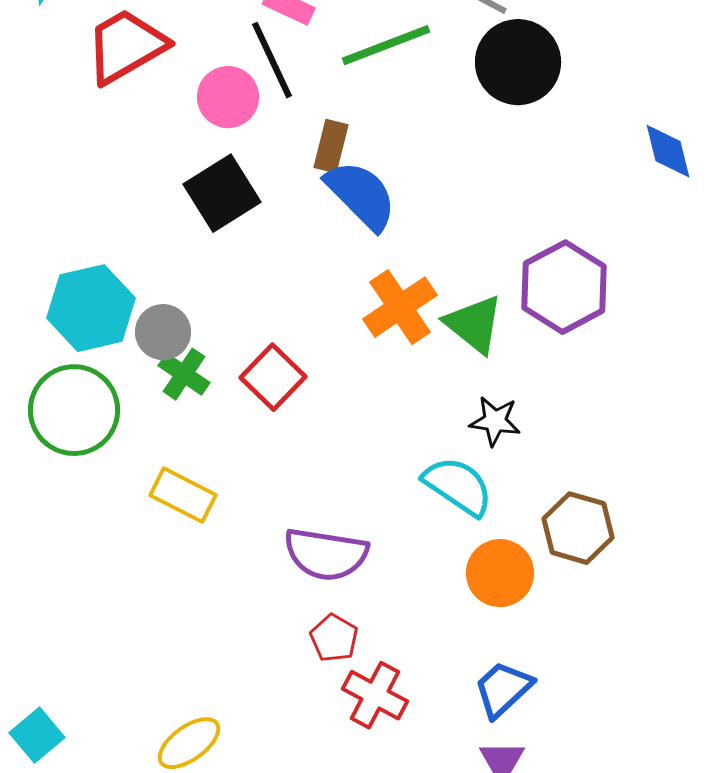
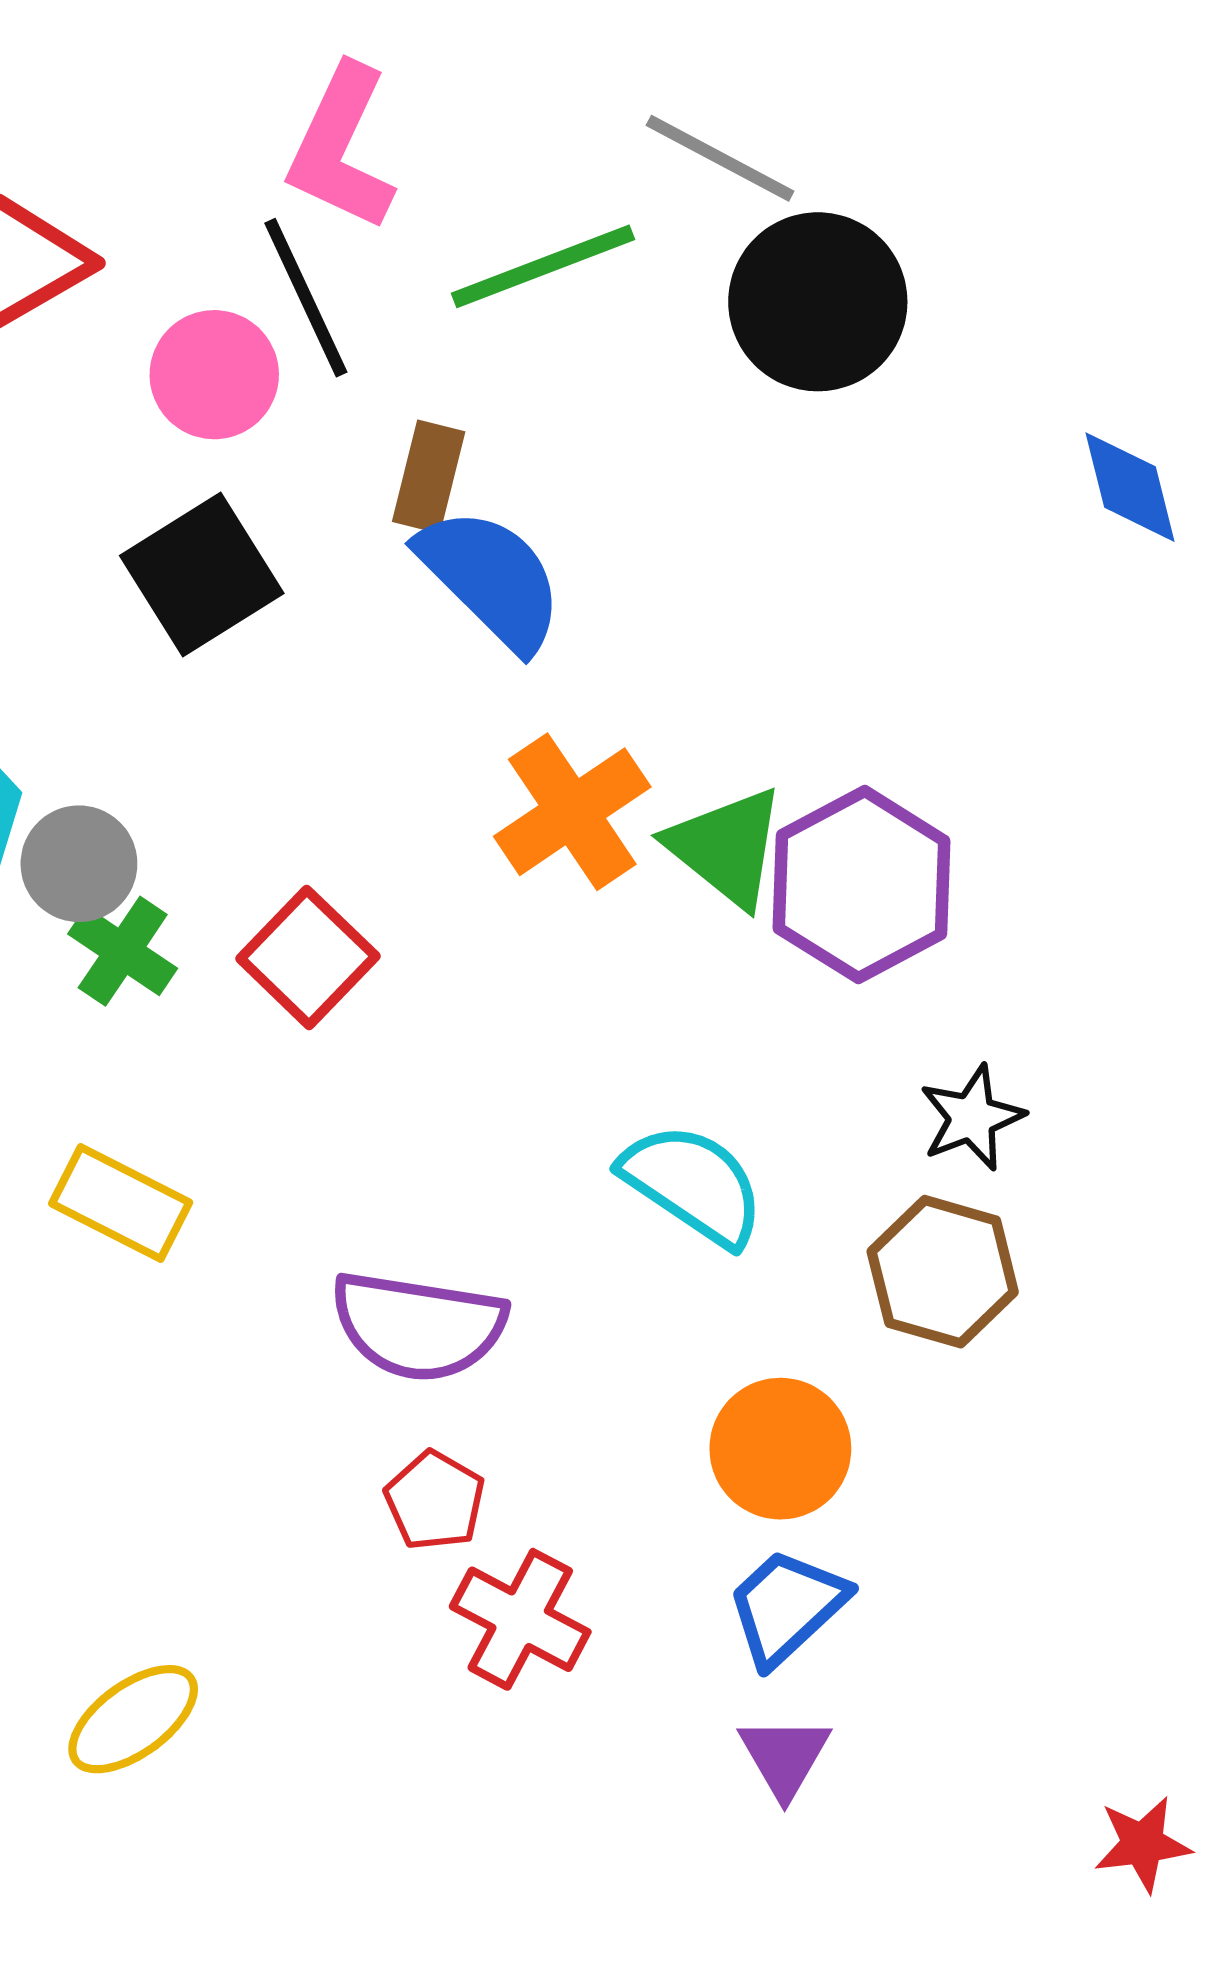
purple hexagon: (564, 287) -> (862, 885), moved
black star: (495, 421) -> (972, 1118), moved, turned -30
orange circle: (500, 573) -> (780, 1449), moved

